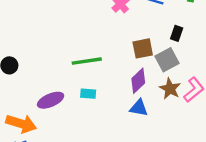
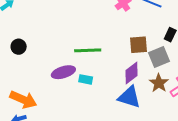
purple ellipse: (51, 100) -> (63, 72), moved
blue triangle: (139, 108) -> (129, 97), size x1.4

